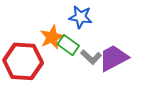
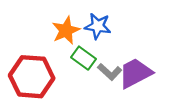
orange star: (52, 37) -> (66, 30), moved

